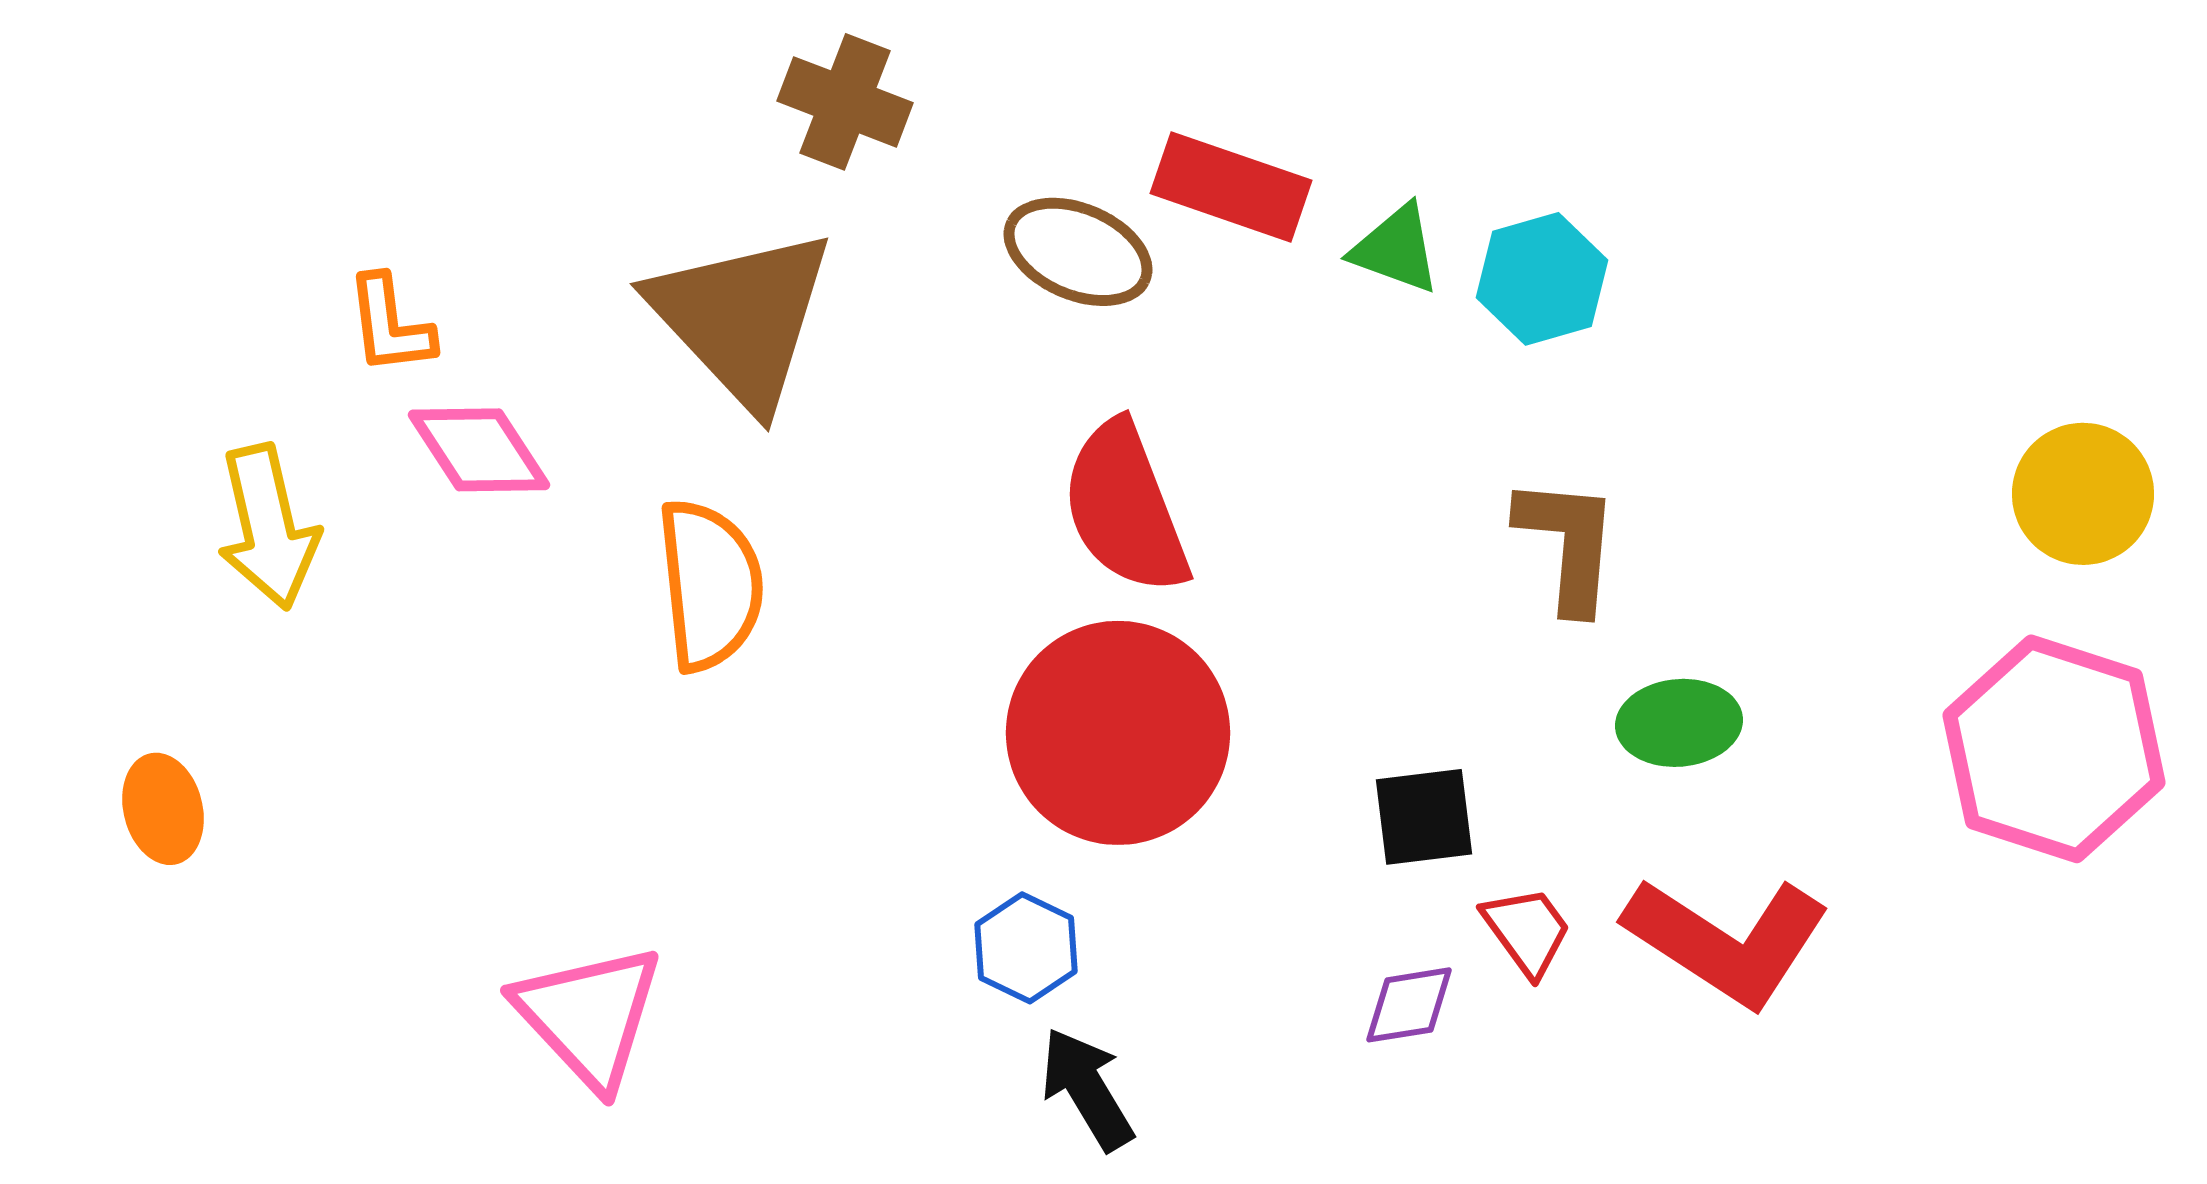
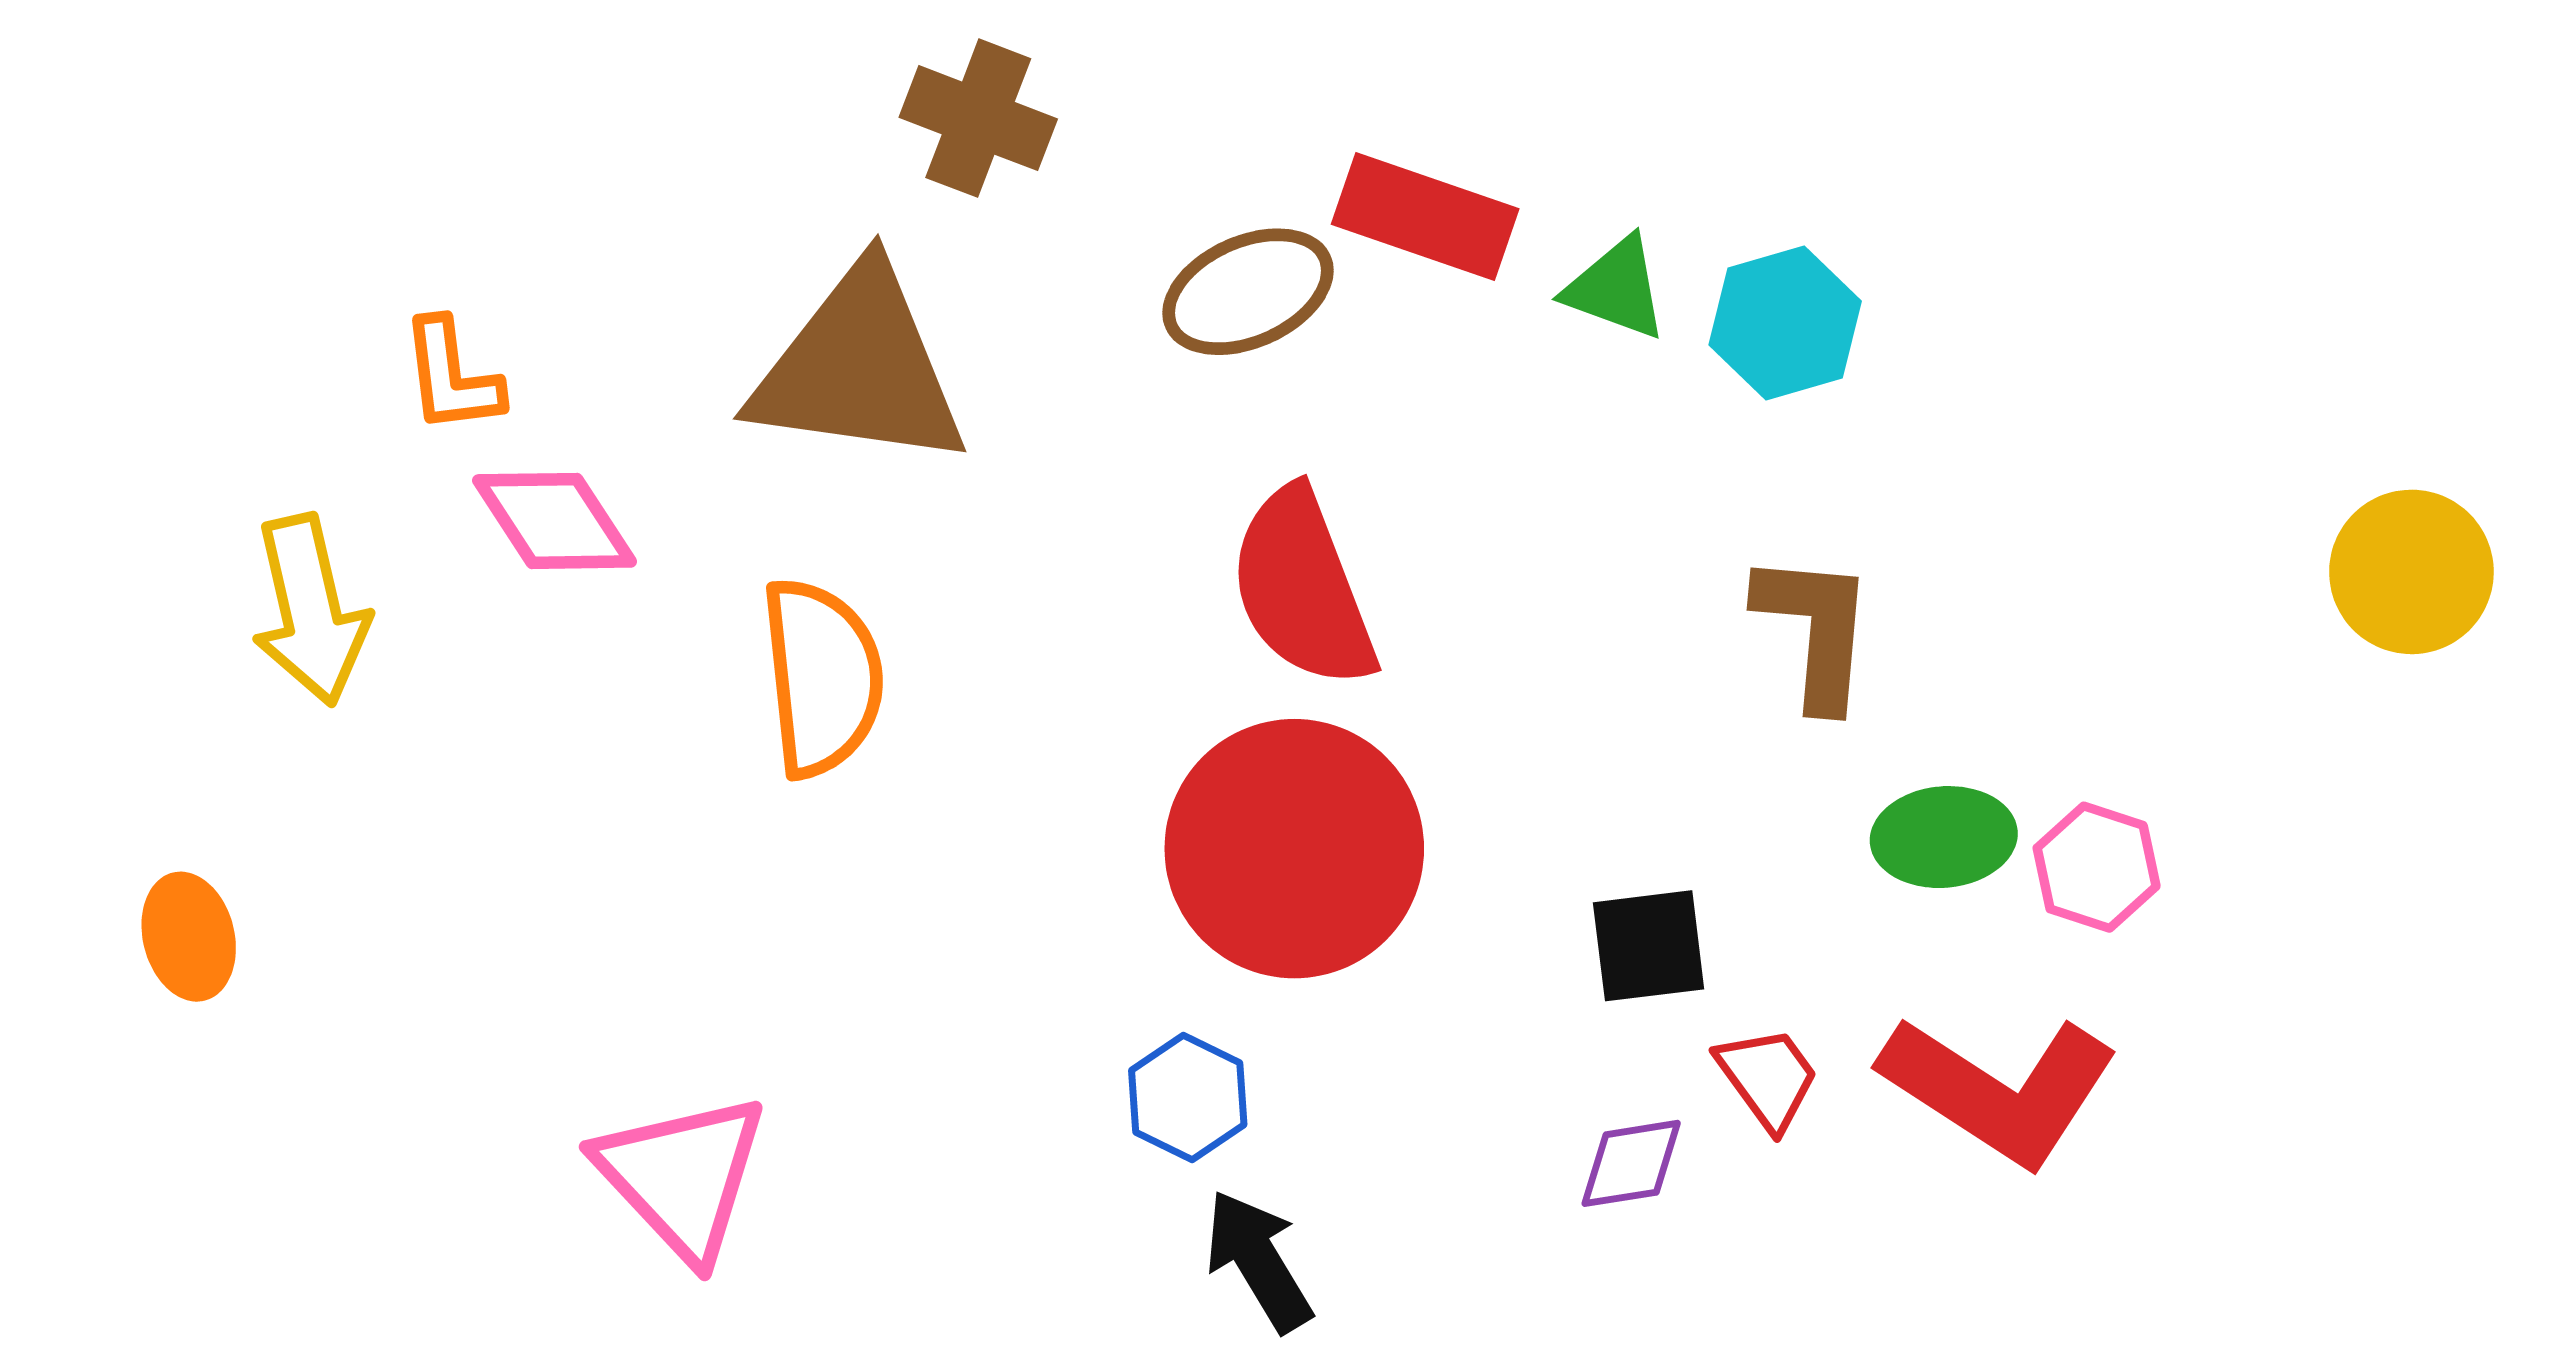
brown ellipse: (1078, 252) -> (1248, 292), turned -47
brown triangle: (742, 318) -> (859, 368), turned -39
pink hexagon: (2054, 749) -> (2097, 867), moved, size x0.5

